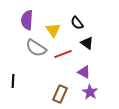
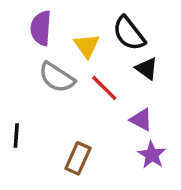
black semicircle: (77, 23) -> (129, 33), size x1.5
red line: (63, 54) -> (104, 88), turned 66
brown rectangle: (60, 94) -> (78, 158), moved

